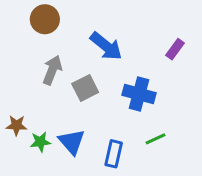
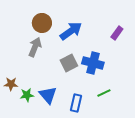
brown circle: (45, 19) -> (42, 23), moved
blue arrow: (106, 46) -> (71, 31), turned -75
gray square: (85, 88) -> (69, 63), moved

